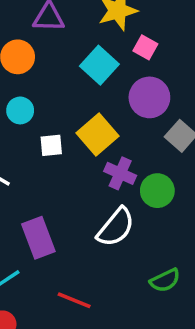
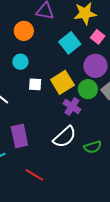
green circle: (157, 191) -> (88, 89), moved
green semicircle: (165, 280) -> (93, 147), moved

